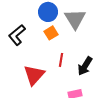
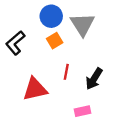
red triangle: (34, 75) -> (35, 89), turned 35

